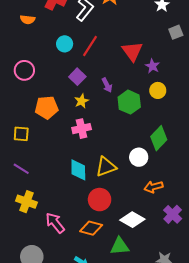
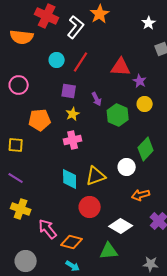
orange semicircle: (28, 20) -> (22, 37), size x1.6
red triangle: (132, 51) -> (121, 67), turned -50
purple square: (77, 77) -> (69, 91), turned -35
orange diamond: (91, 228) -> (72, 242), moved

